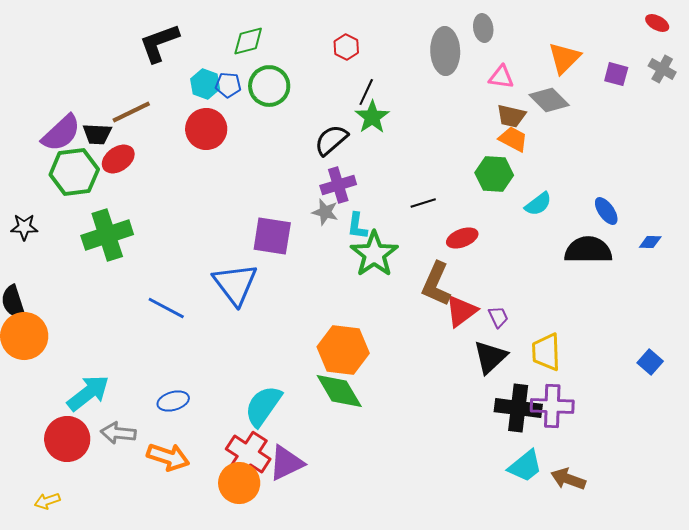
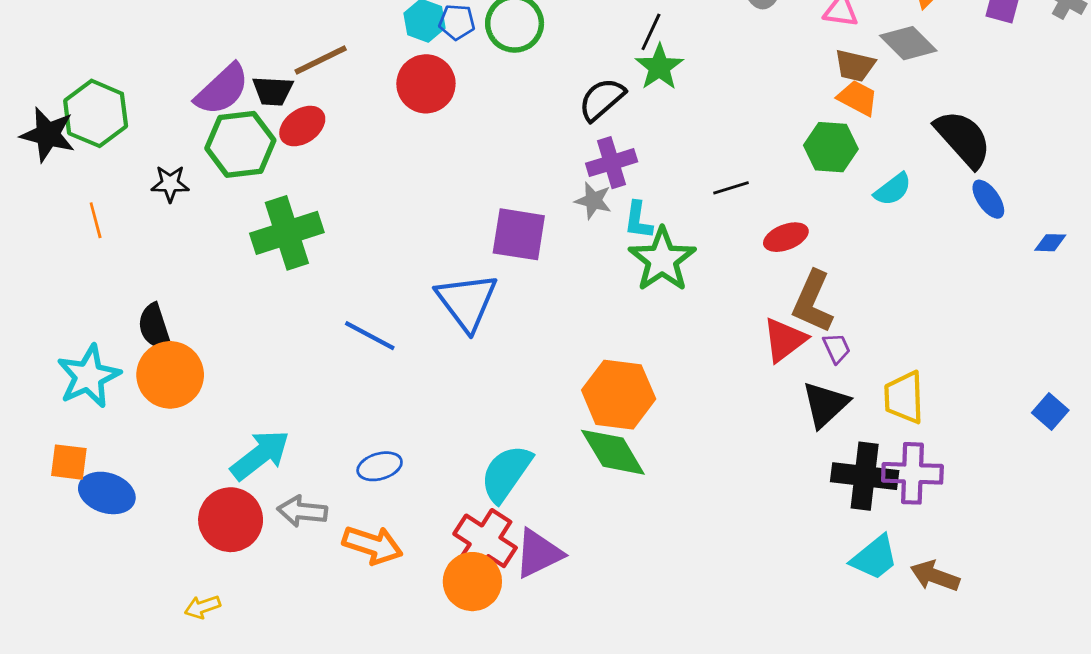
black star: (24, 227) -> (170, 184), moved
black semicircle: (588, 250) -> (963, 139), moved, turned 48
brown L-shape: (436, 284) -> (813, 302), moved

